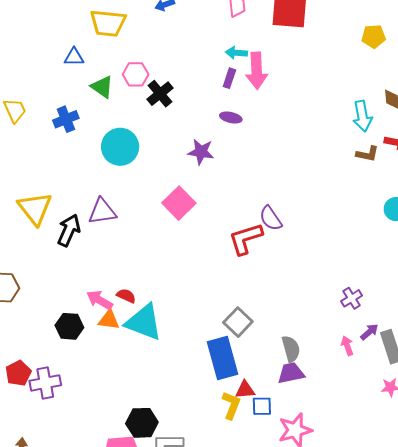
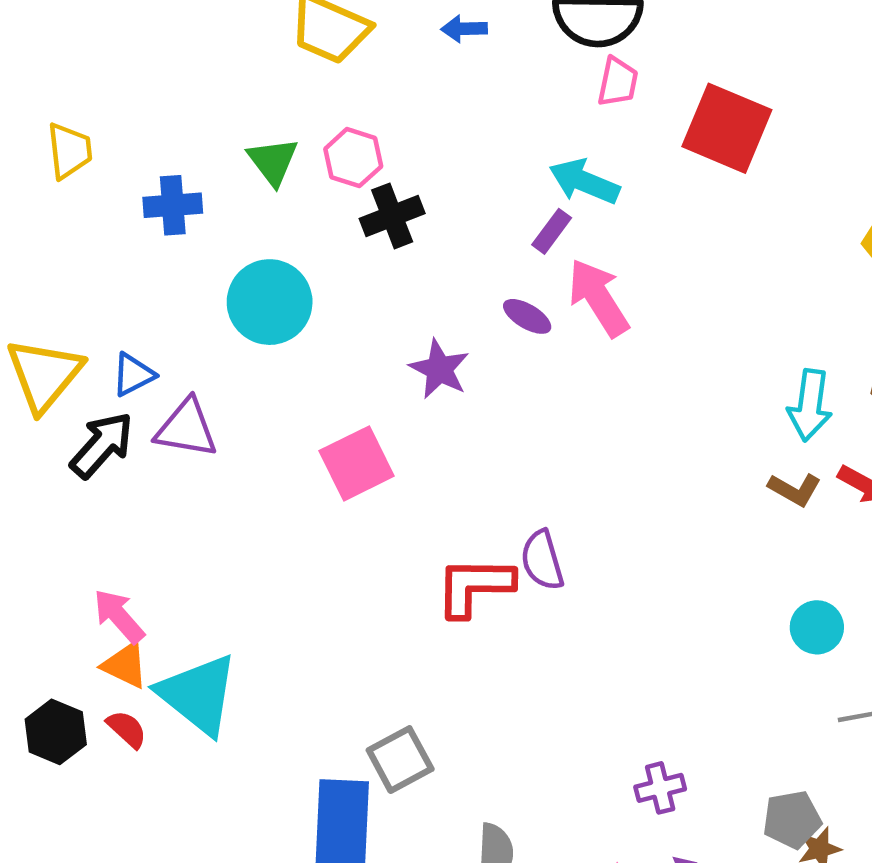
cyan arrow: (236, 53) -> (584, 182), size x1.4
blue triangle: (74, 57) -> (133, 375), moved, turned -45
pink arrow: (257, 71) -> (598, 298), moved, turned 132
red semicircle: (126, 296) -> (127, 729), moved
black hexagon: (69, 326) -> (56, 732), moved

